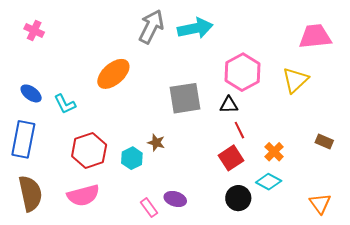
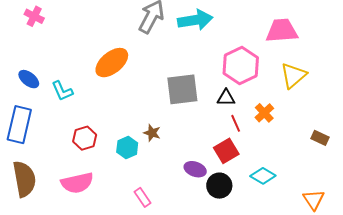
pink trapezoid: (315, 36) -> (282, 31), moved
red hexagon: (89, 150) -> (85, 138), size x0.7
orange cross: (274, 152) -> (264, 113), moved
black circle: (238, 198) -> (219, 186), moved
purple ellipse: (175, 199) -> (195, 169), moved

